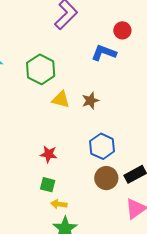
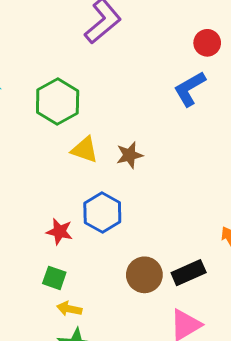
red circle: (122, 30) -> (207, 43), moved
blue L-shape: (104, 53) -> (190, 89), moved, turned -55
blue hexagon: (102, 146) -> (102, 213), moved

